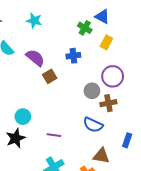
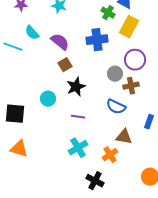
yellow rectangle: (106, 42) -> (129, 27), size x1.5
blue cross: (73, 56) -> (97, 40), size x1.5
brown square: (50, 76) -> (65, 65), moved
black star: (16, 138) -> (76, 87), moved

